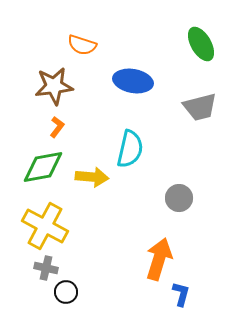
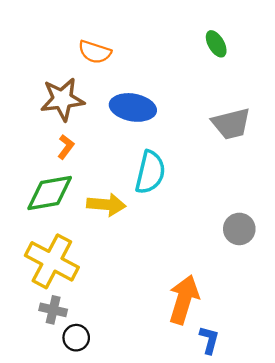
green ellipse: (201, 44) -> (216, 44), moved, size x0.7
blue ellipse: (133, 81) -> (133, 107), moved
gray circle: (179, 198) -> (239, 229), moved

